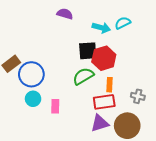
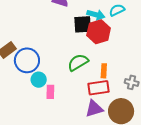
black square: (88, 51) -> (83, 24), moved
red hexagon: (104, 58) -> (99, 32), moved
cyan circle: (33, 99) -> (39, 80), moved

